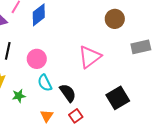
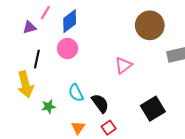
brown circle: (115, 19) -> (150, 25), size x1.4
pink triangle: (90, 57) -> (123, 65), size x0.7
pink circle: (37, 59) -> (67, 49), moved

